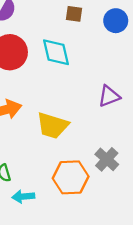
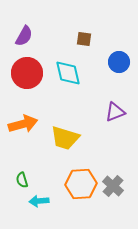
blue circle: (116, 21) -> (119, 62), moved
gray cross: (107, 159) -> (113, 186), moved

